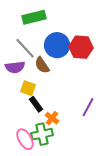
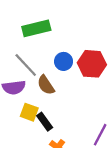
blue circle: (57, 45) -> (64, 61), size x0.6
black rectangle: (36, 104) -> (45, 122), moved

